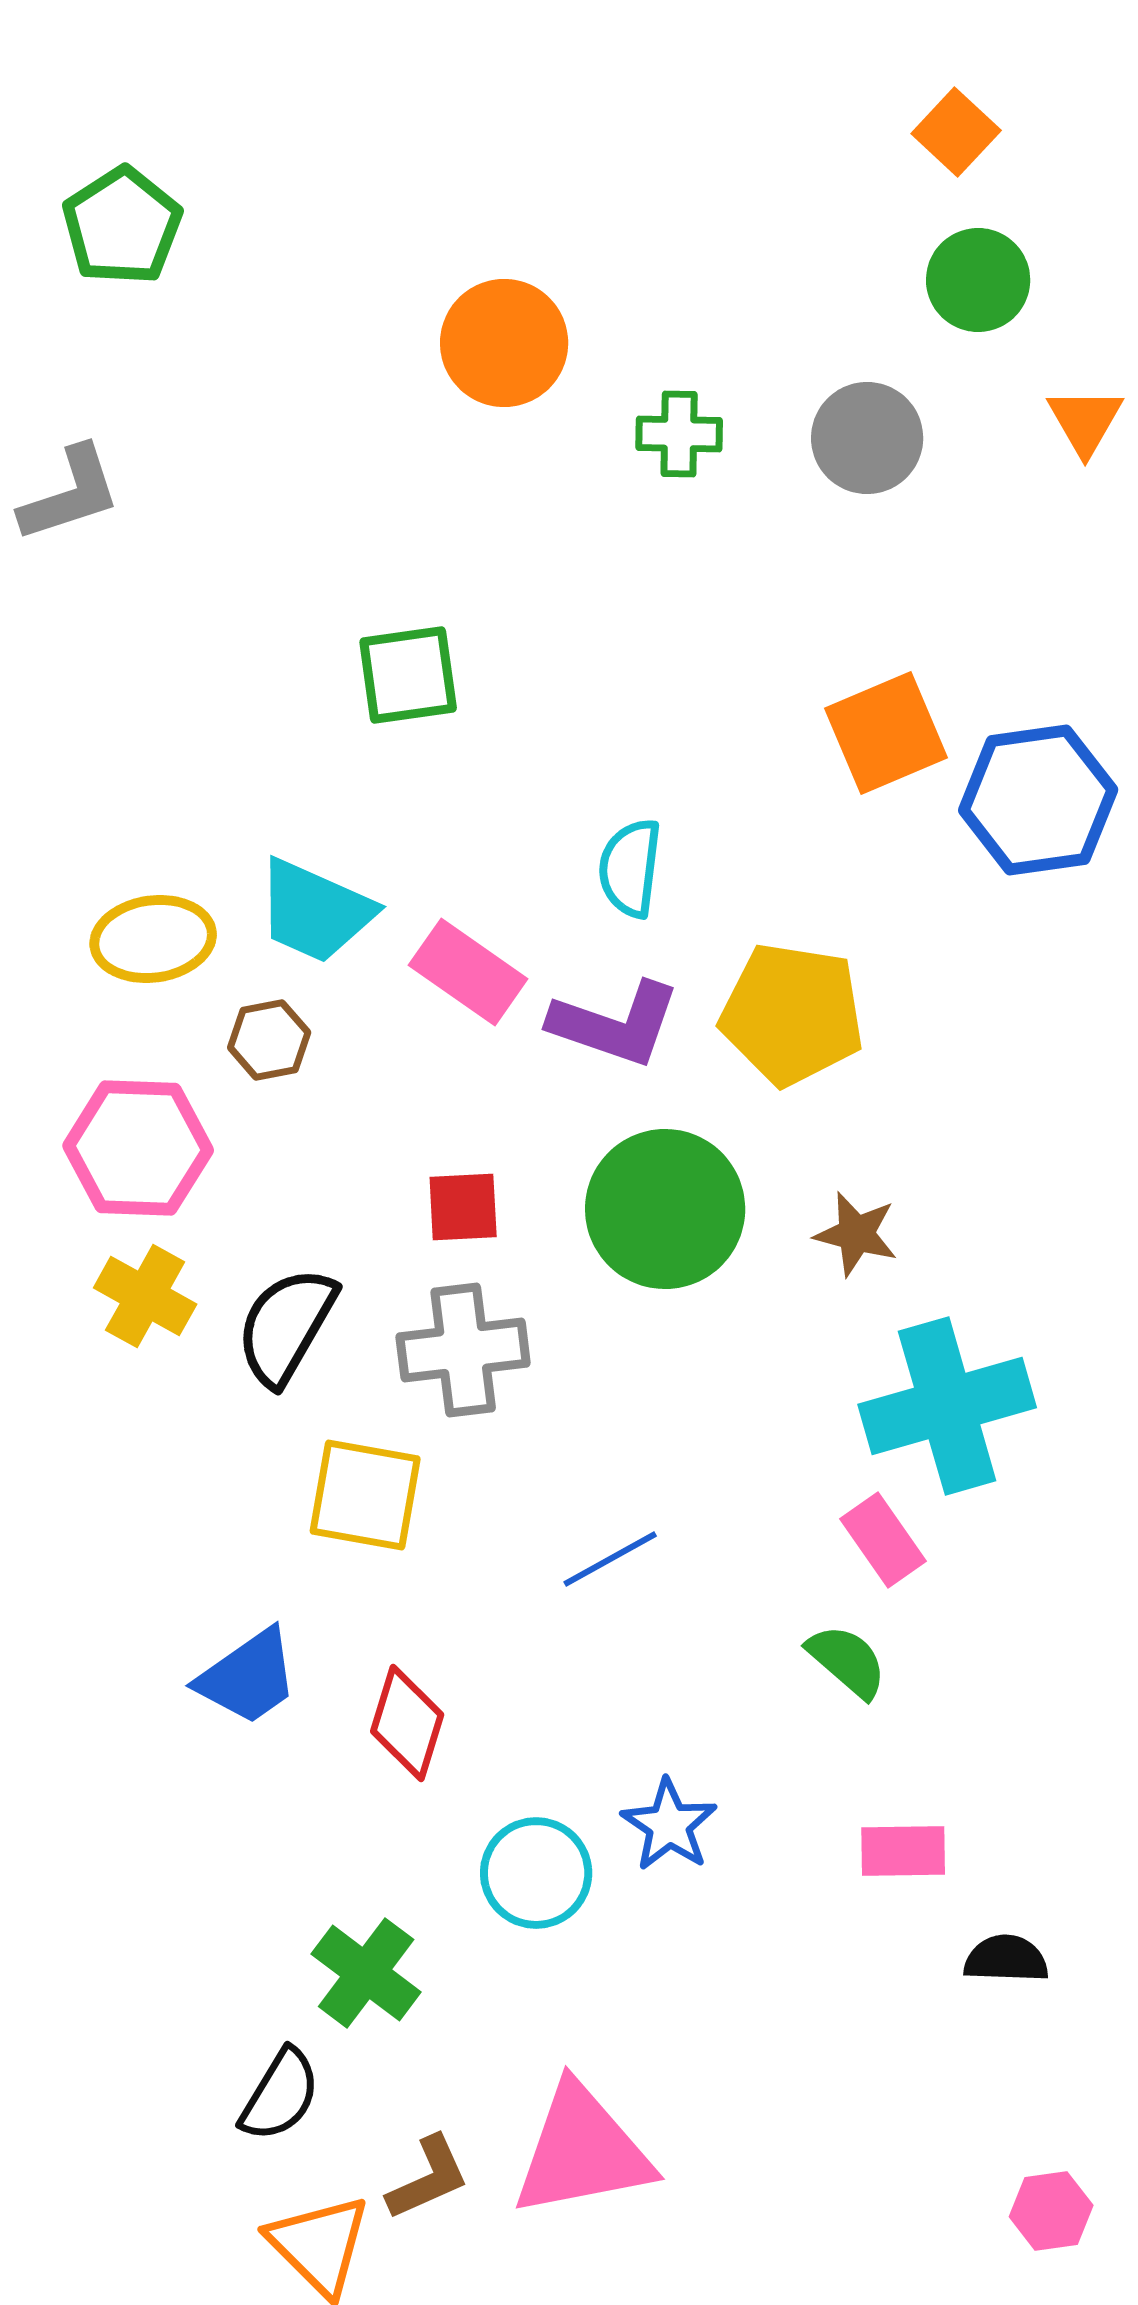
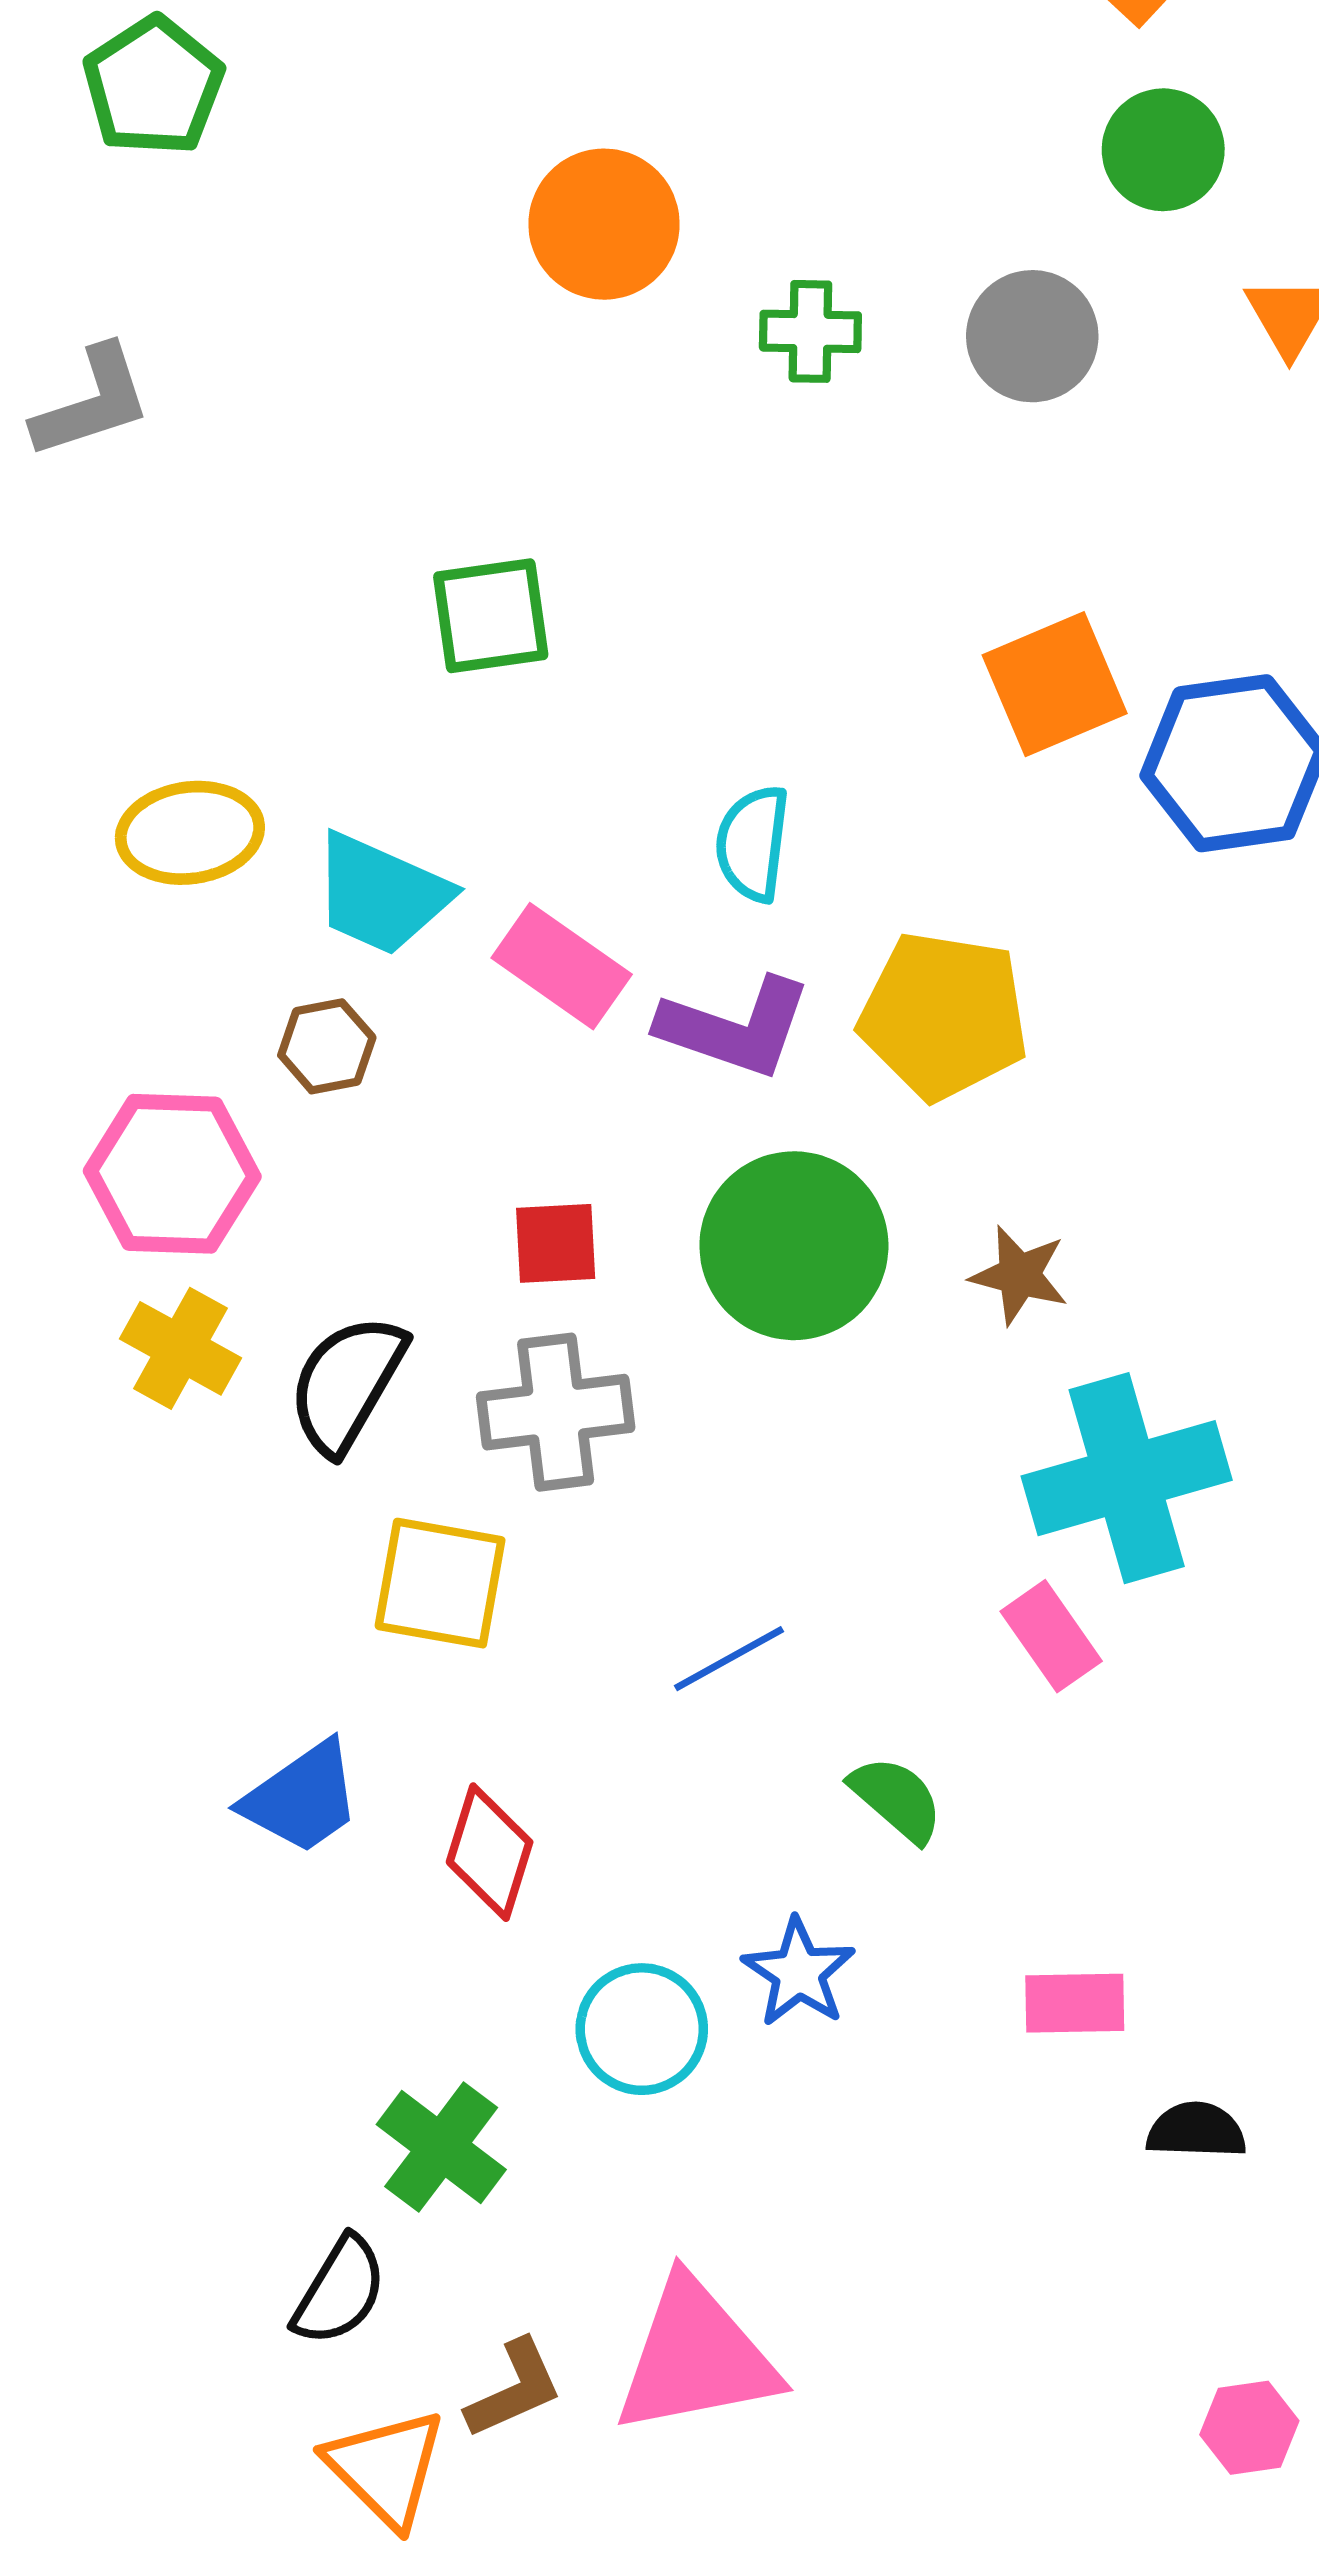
yellow ellipse: (153, 939) -> (190, 833), moved
green semicircle: (847, 1661) -> (897, 1799), moved

